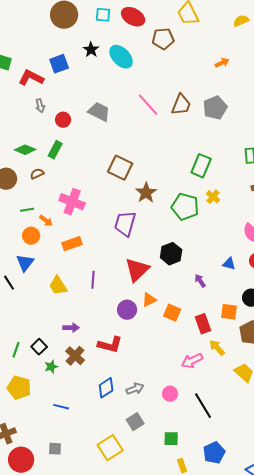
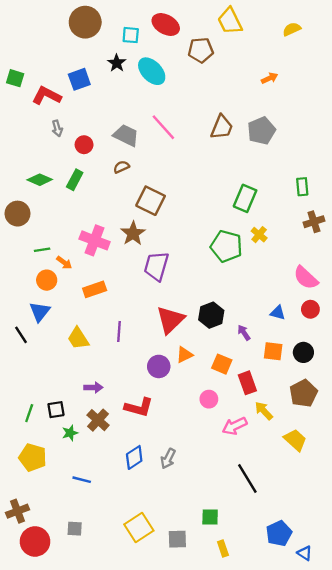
cyan square: (103, 15) -> (131, 35), moved
pink line: (148, 105) -> (163, 127), moved
brown semicircle: (37, 174) -> (121, 167), moved
brown star: (146, 193) -> (133, 233), moved
black hexagon: (171, 254) -> (211, 315), moved
orange square: (229, 312) -> (273, 351), moved
orange square: (172, 313) -> (222, 364), moved
black square: (39, 347) -> (56, 410), turned 35
gray arrow: (135, 389) -> (168, 459), turned 138
pink circle: (170, 394) -> (209, 399), moved
gray square: (135, 422) -> (177, 539), moved, turned 30
blue pentagon: (214, 453) -> (279, 533), moved

